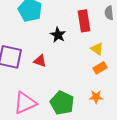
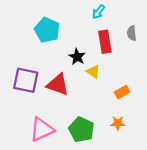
yellow triangle: (97, 49) -> (93, 72), moved
red triangle: (40, 61) -> (58, 85), size x1.6

